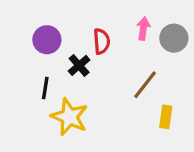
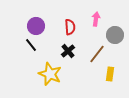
gray circle: (174, 38) -> (115, 35), moved
black cross: (79, 65) -> (68, 51), moved
black line: (45, 88) -> (31, 45), moved, turned -48

